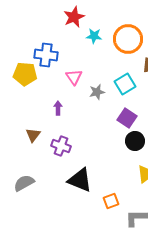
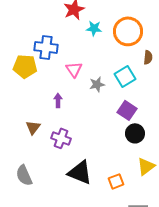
gray semicircle: (24, 183) -> (24, 175), turned -85
orange square: (111, 201) -> (116, 181), moved

